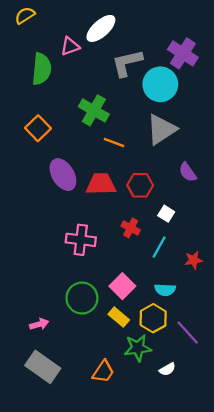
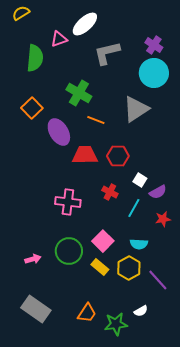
purple cross: (183, 53) -> (154, 45), size x0.7
cyan circle: (160, 84) -> (154, 73), moved
purple semicircle: (188, 172) -> (158, 192), moved, turned -84
purple ellipse: (63, 175) -> (59, 132), moved
pink arrow: (39, 324) -> (33, 259), moved
green star: (138, 348) -> (116, 324), moved

